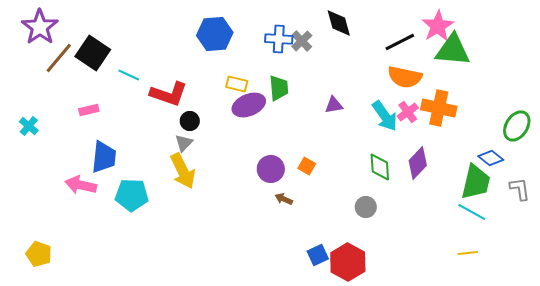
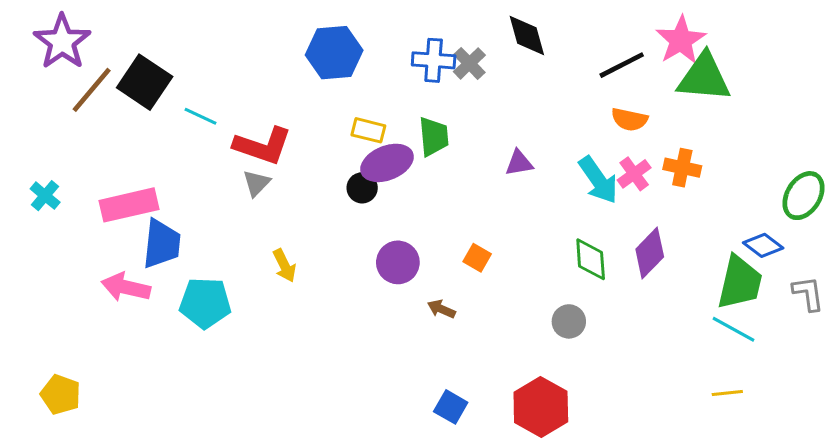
orange semicircle: (405, 77) -> (629, 119), size x0.7
orange cross: (439, 108) -> (682, 168), size x0.7
pink rectangle: (89, 110) -> (129, 205), moved, size x1.8
black circle: (190, 121) -> (362, 188), moved
gray triangle: (184, 143) -> (256, 183), moved
purple circle: (271, 169) -> (398, 262), moved
yellow arrow: (183, 171) -> (284, 266), size x0.6
blue square: (318, 255) -> (451, 407), moved, turned -35

